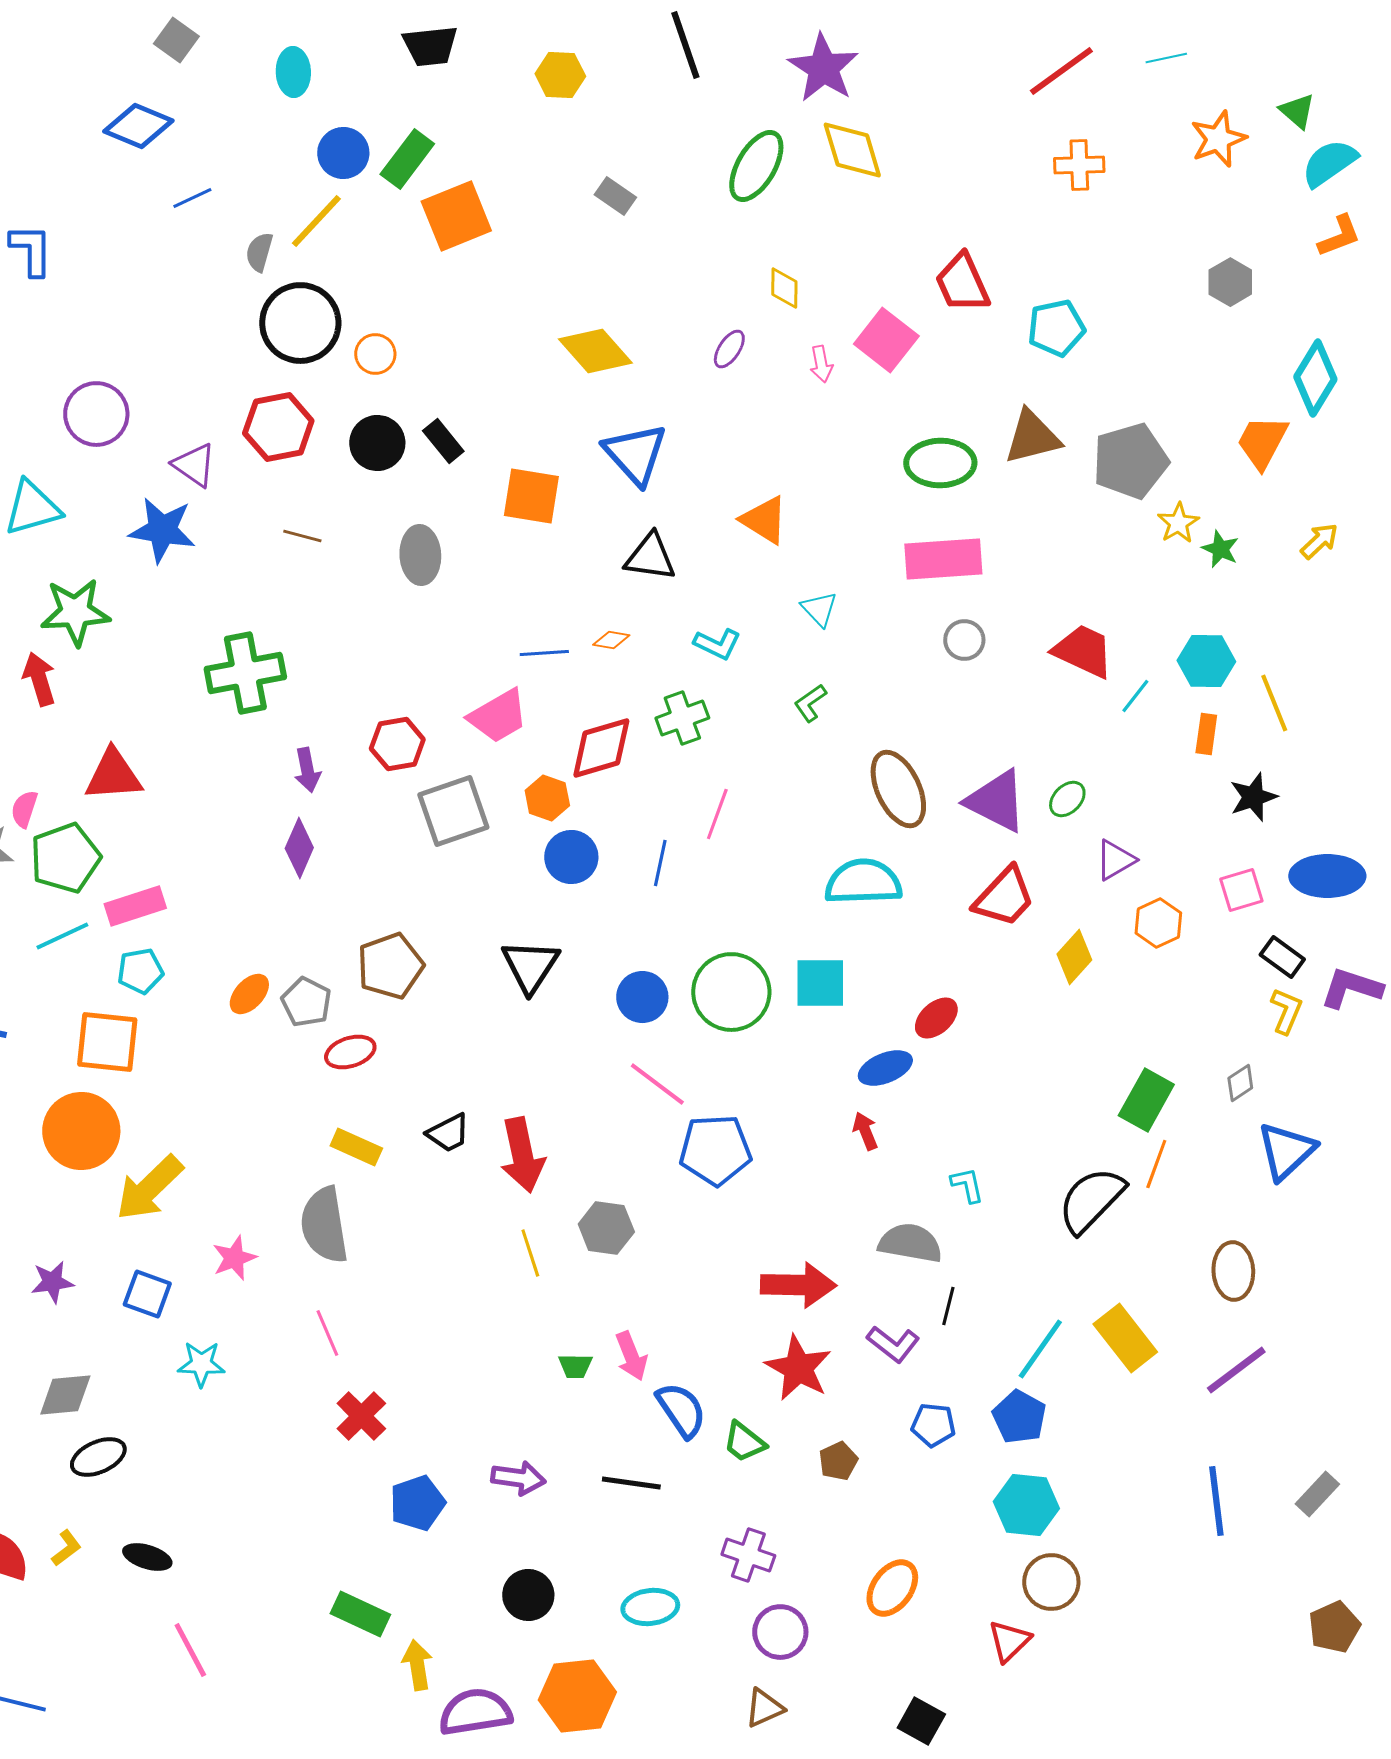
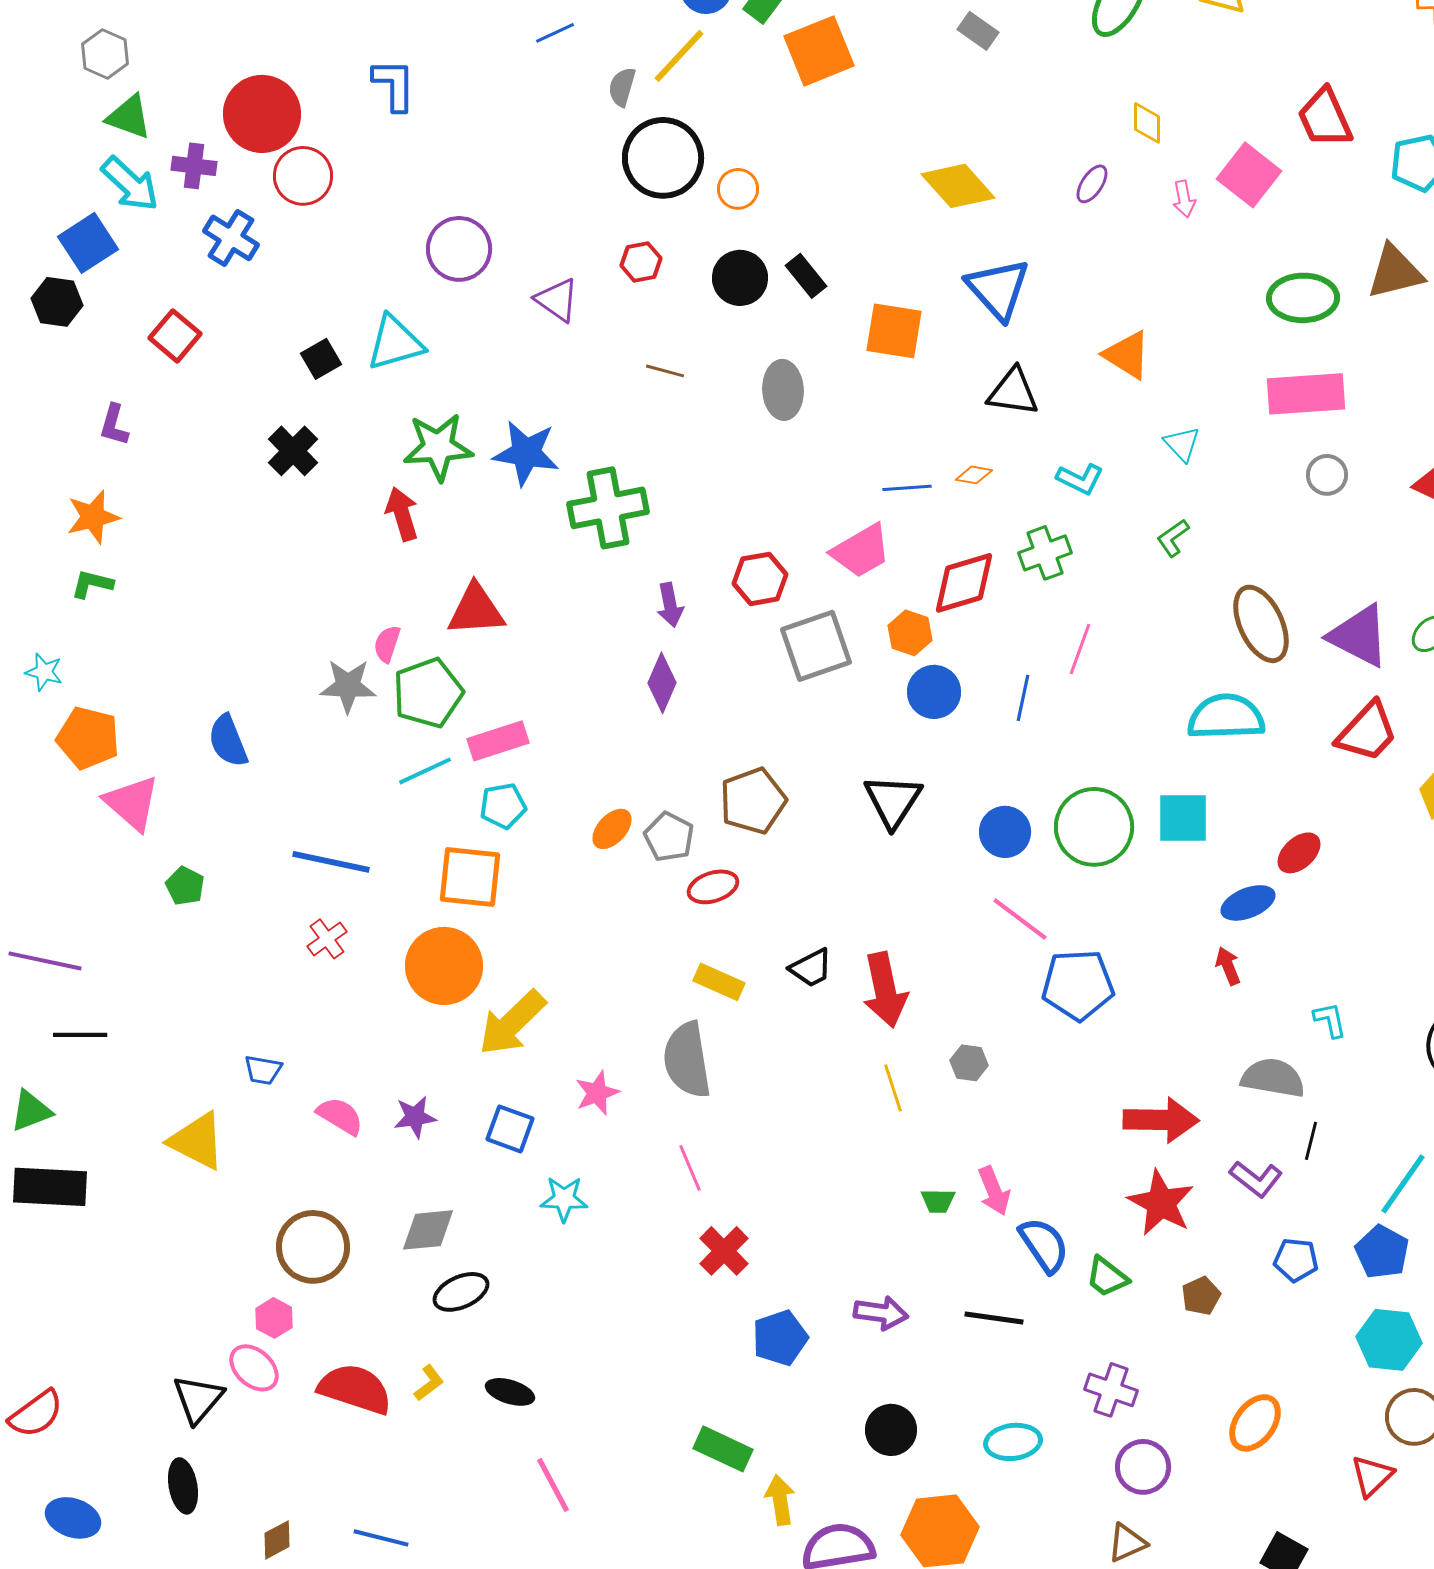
red hexagon: (278, 427) -> (641, 262), size x0.6
blue star: (162, 530) -> (526, 453), moved
gray hexagon: (606, 1228) -> (969, 1063), size x0.7

